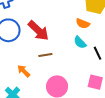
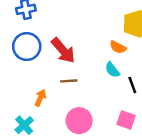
orange arrow: (24, 71) -> (40, 98), turned 64

